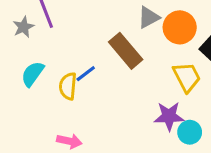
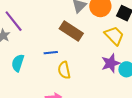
blue line: (86, 74) -> (51, 53), turned 48
yellow semicircle: (68, 86) -> (64, 70), moved

